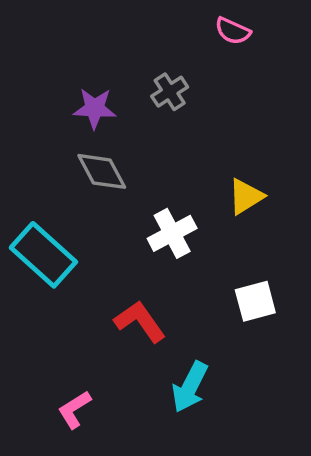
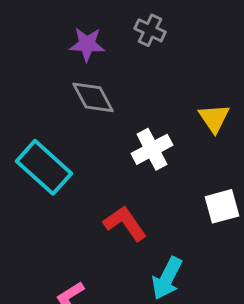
gray cross: (170, 92) -> (150, 30), turned -32
yellow triangle: (246, 196) -> (214, 118), turned -32

